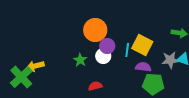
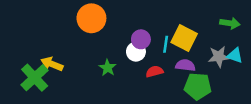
orange circle: (95, 30) -> (91, 18), moved
green star: (80, 60) -> (108, 68), moved
yellow arrow: (35, 66) -> (52, 64), turned 36
red semicircle: (95, 86) -> (154, 71), moved

